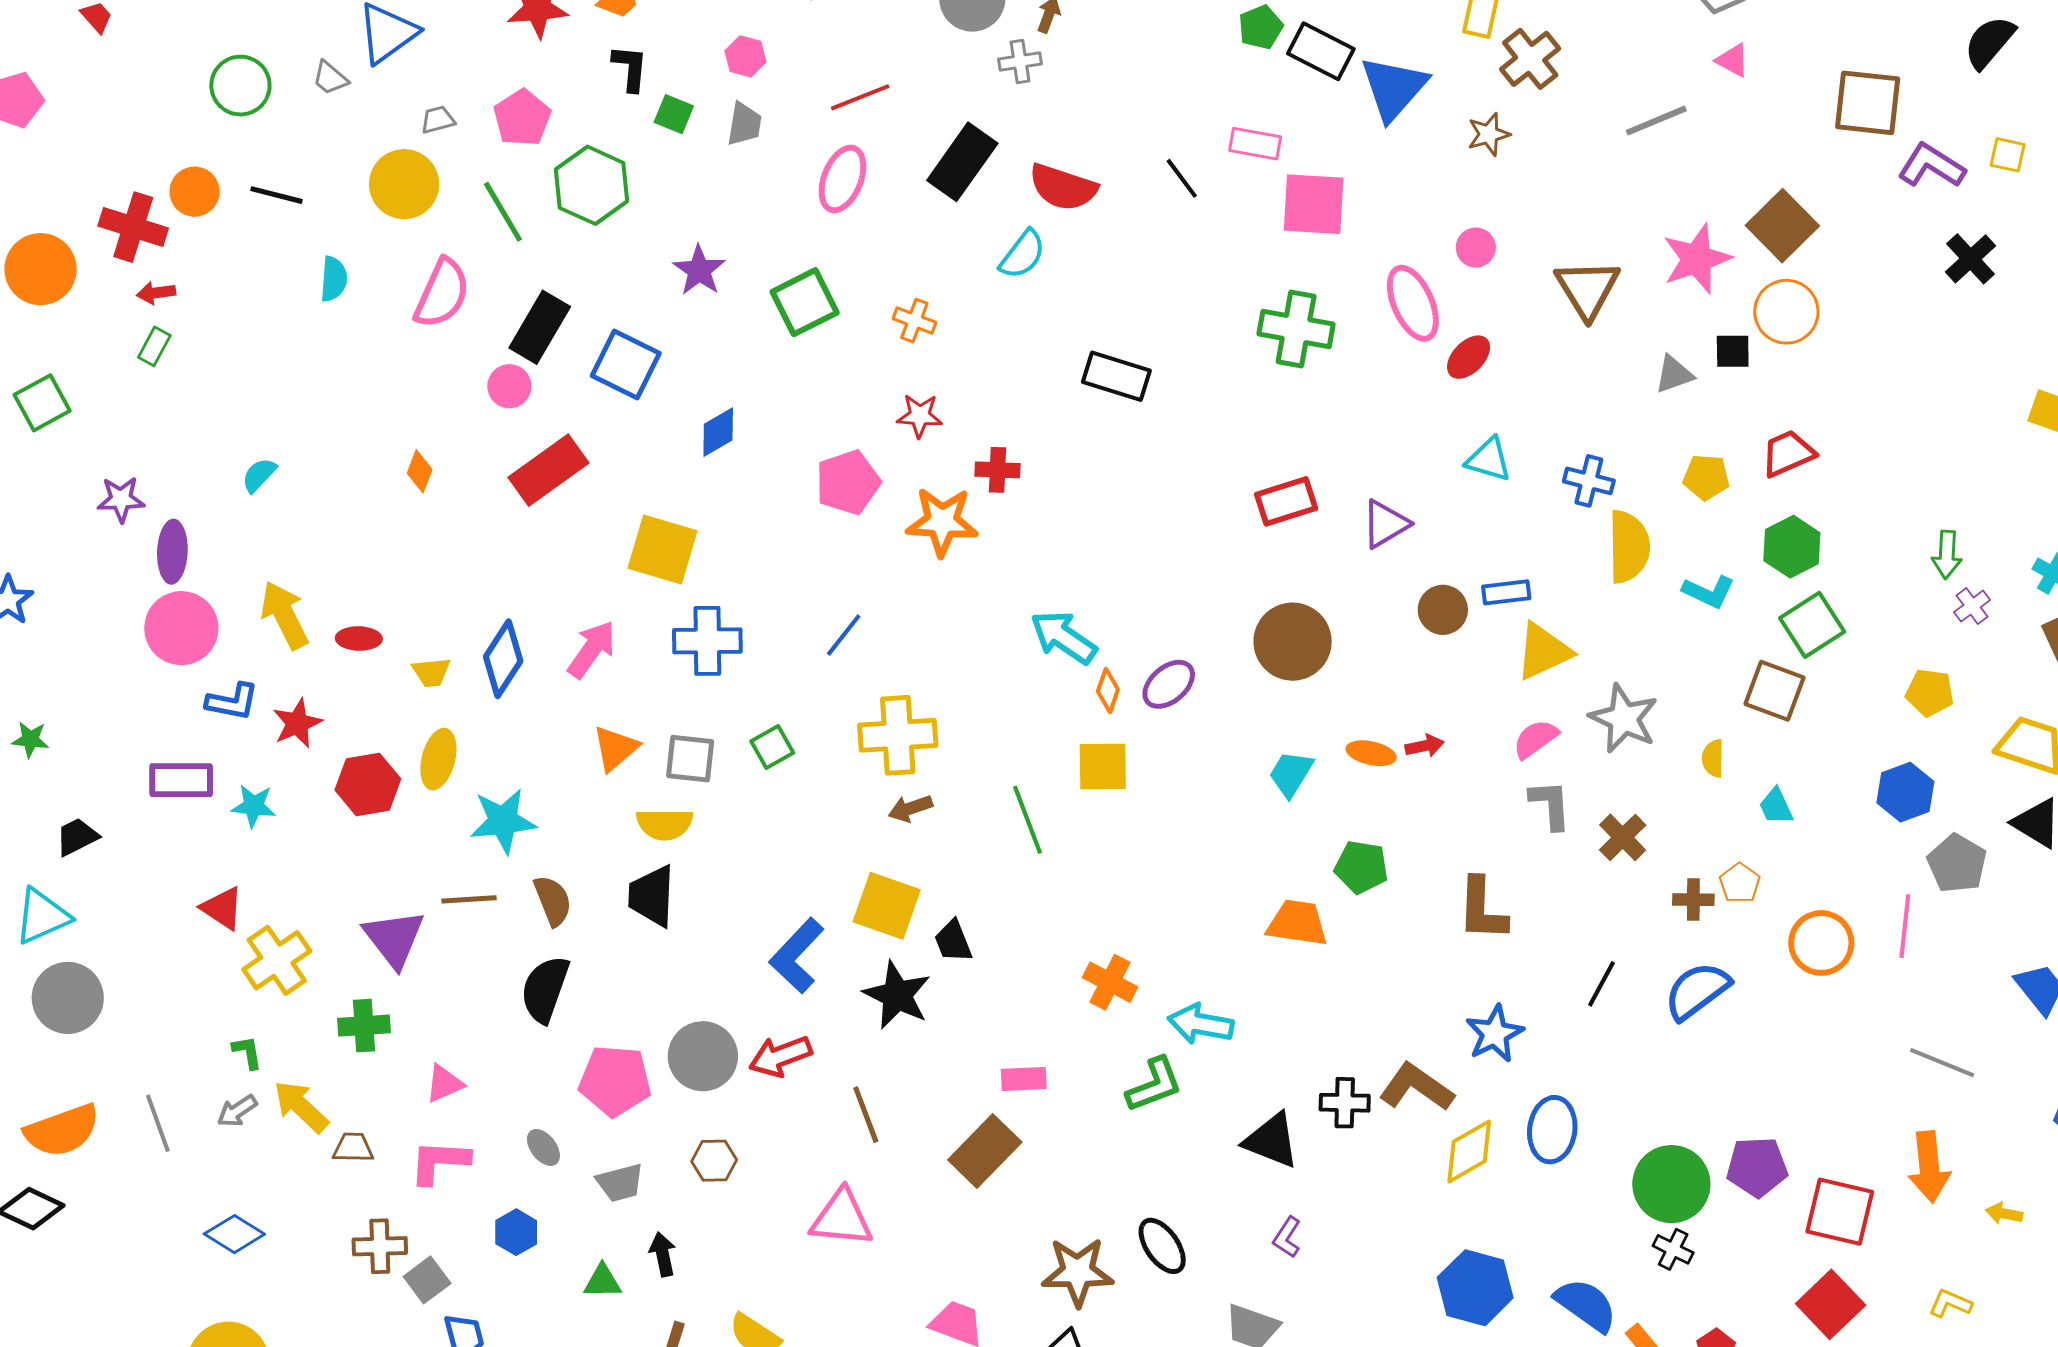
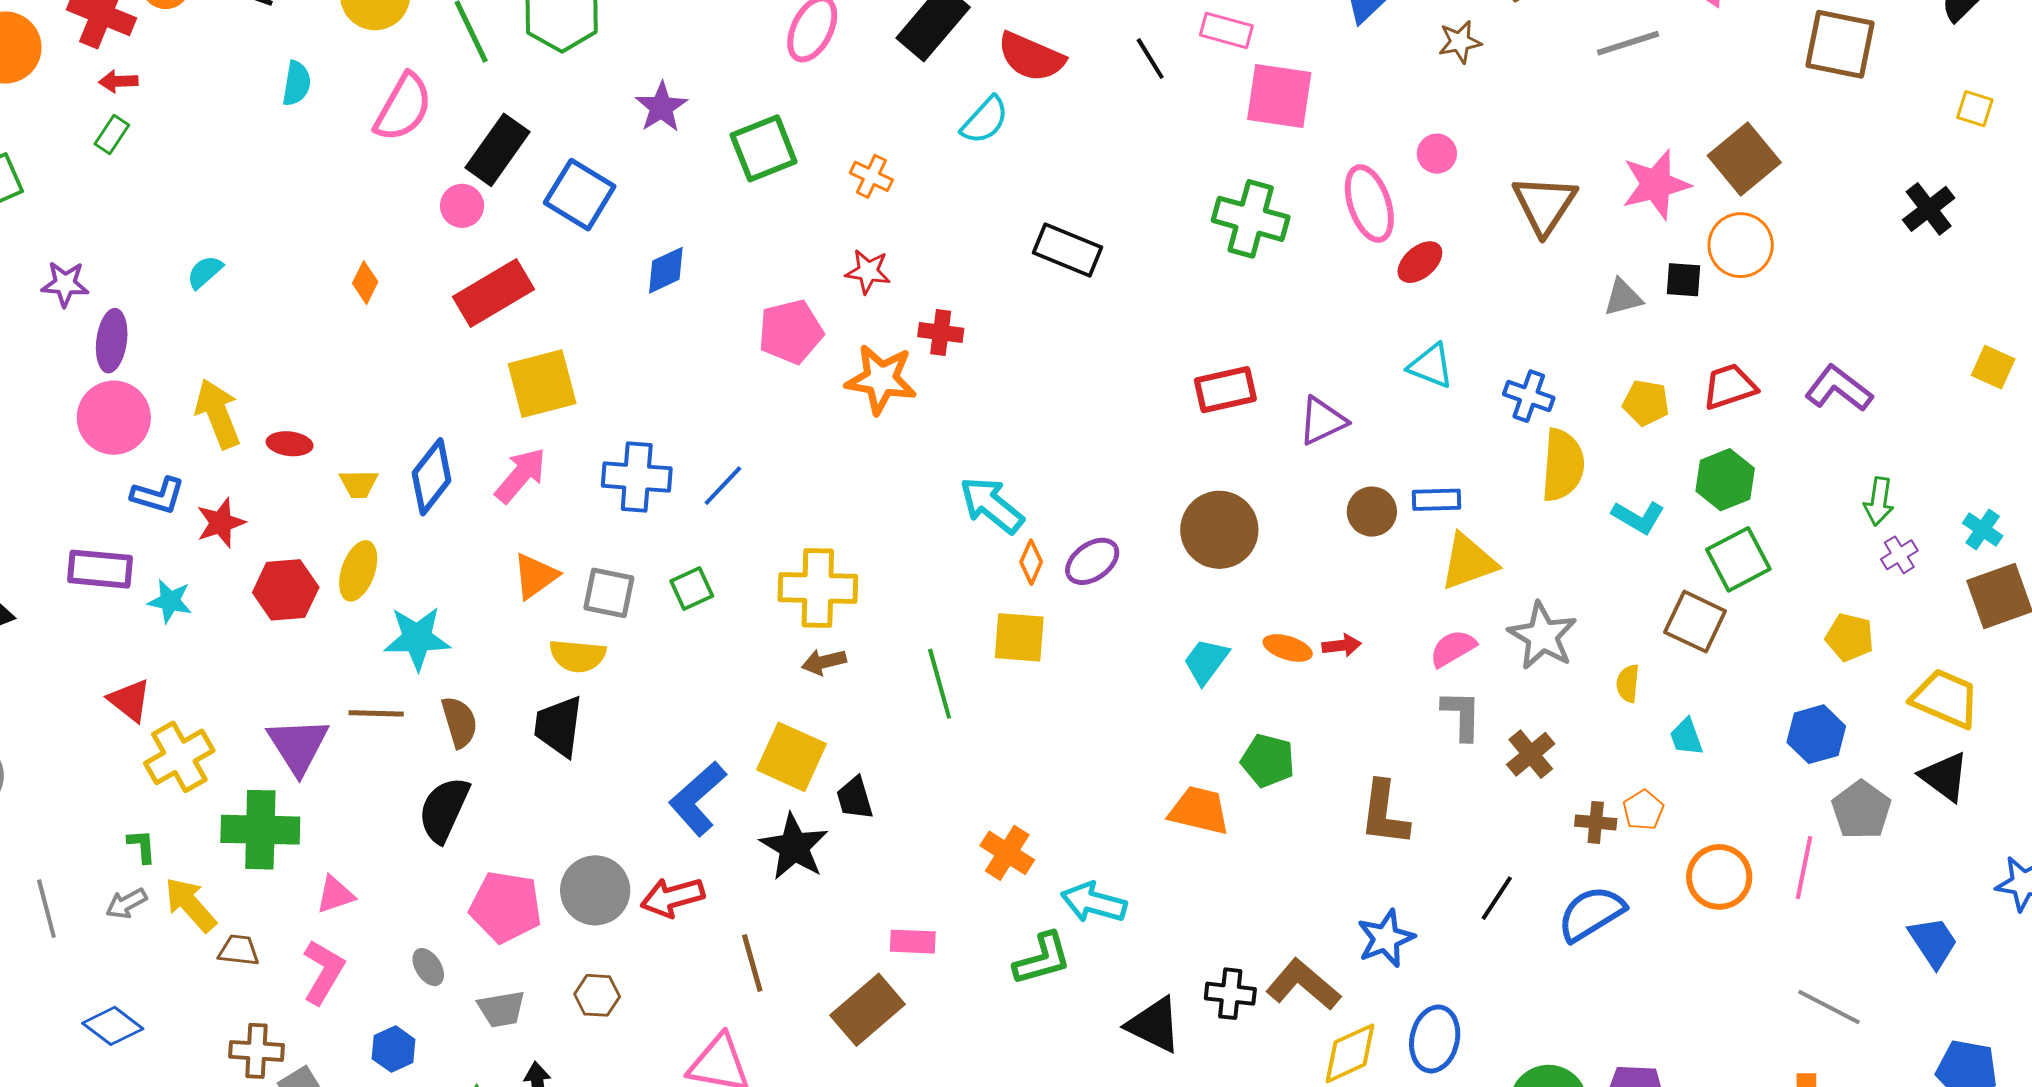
purple L-shape: (1931, 166) -> (1839, 388), moved
yellow square: (662, 549) -> (542, 384), moved, turned -36
blue line: (844, 635) -> (723, 486), moved
green cross: (364, 1026) -> (260, 830), size x1.5
pink L-shape: (439, 1162) -> (323, 972), turned 112

